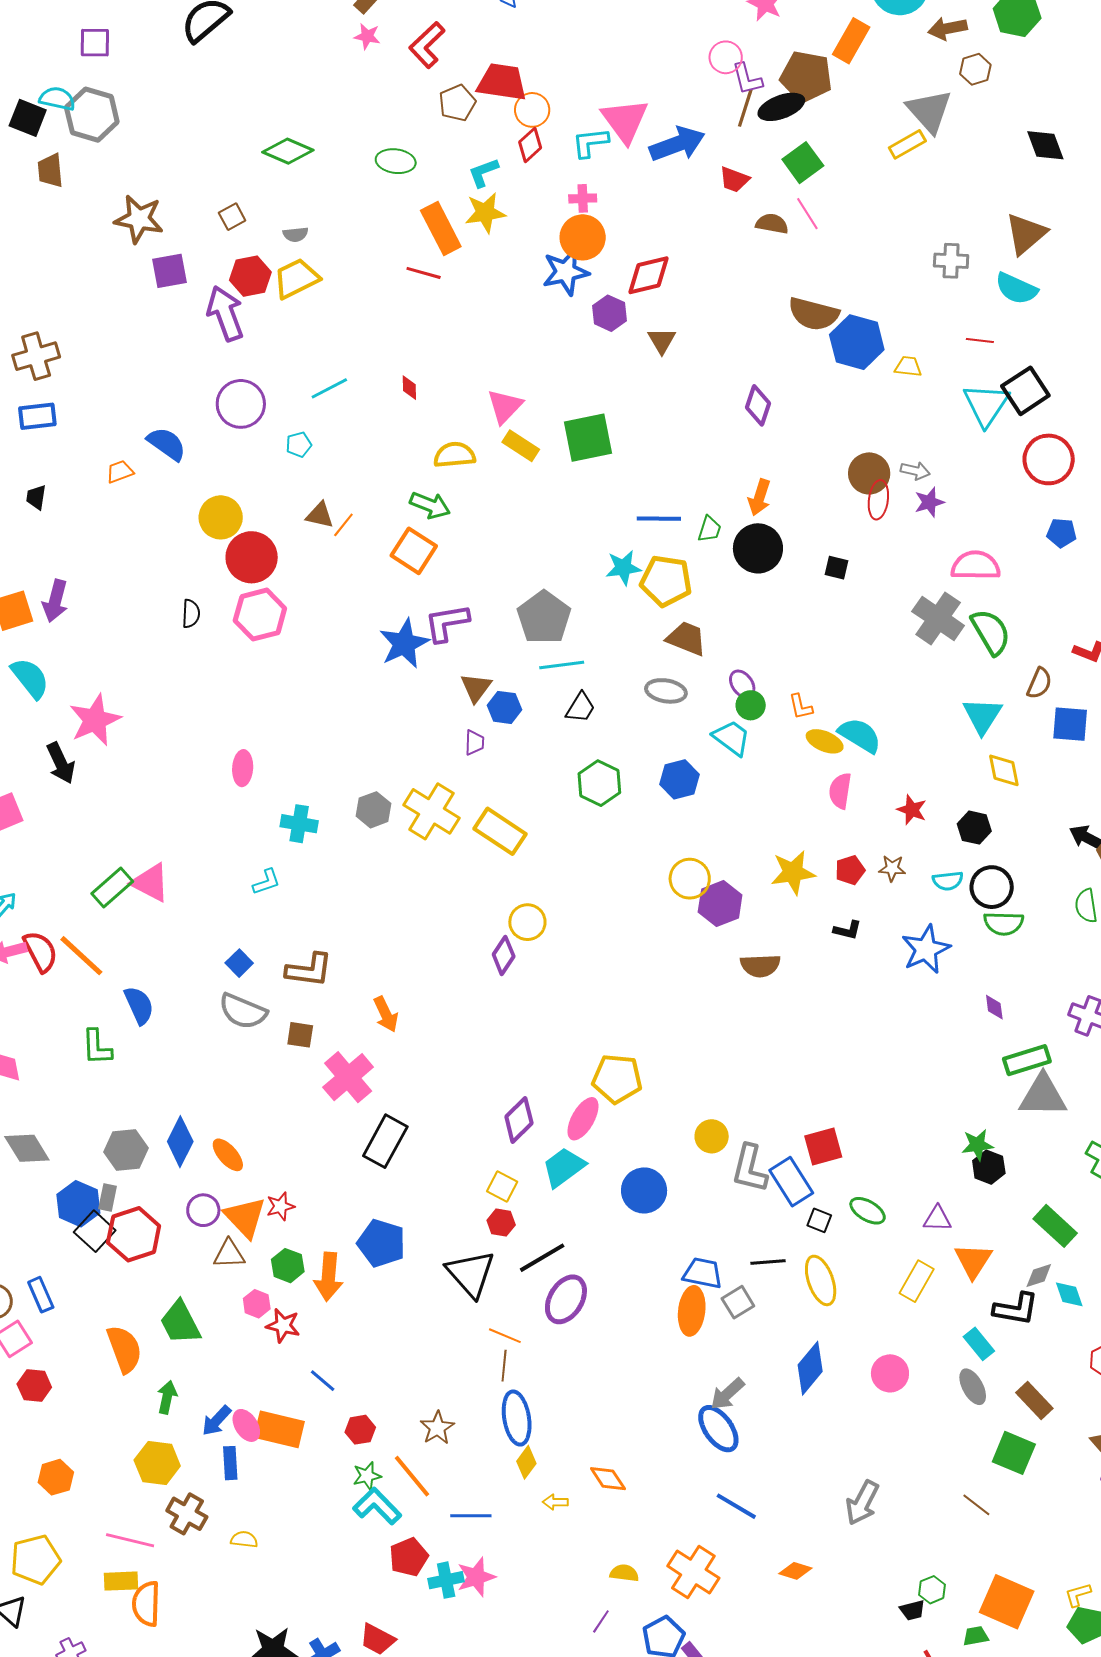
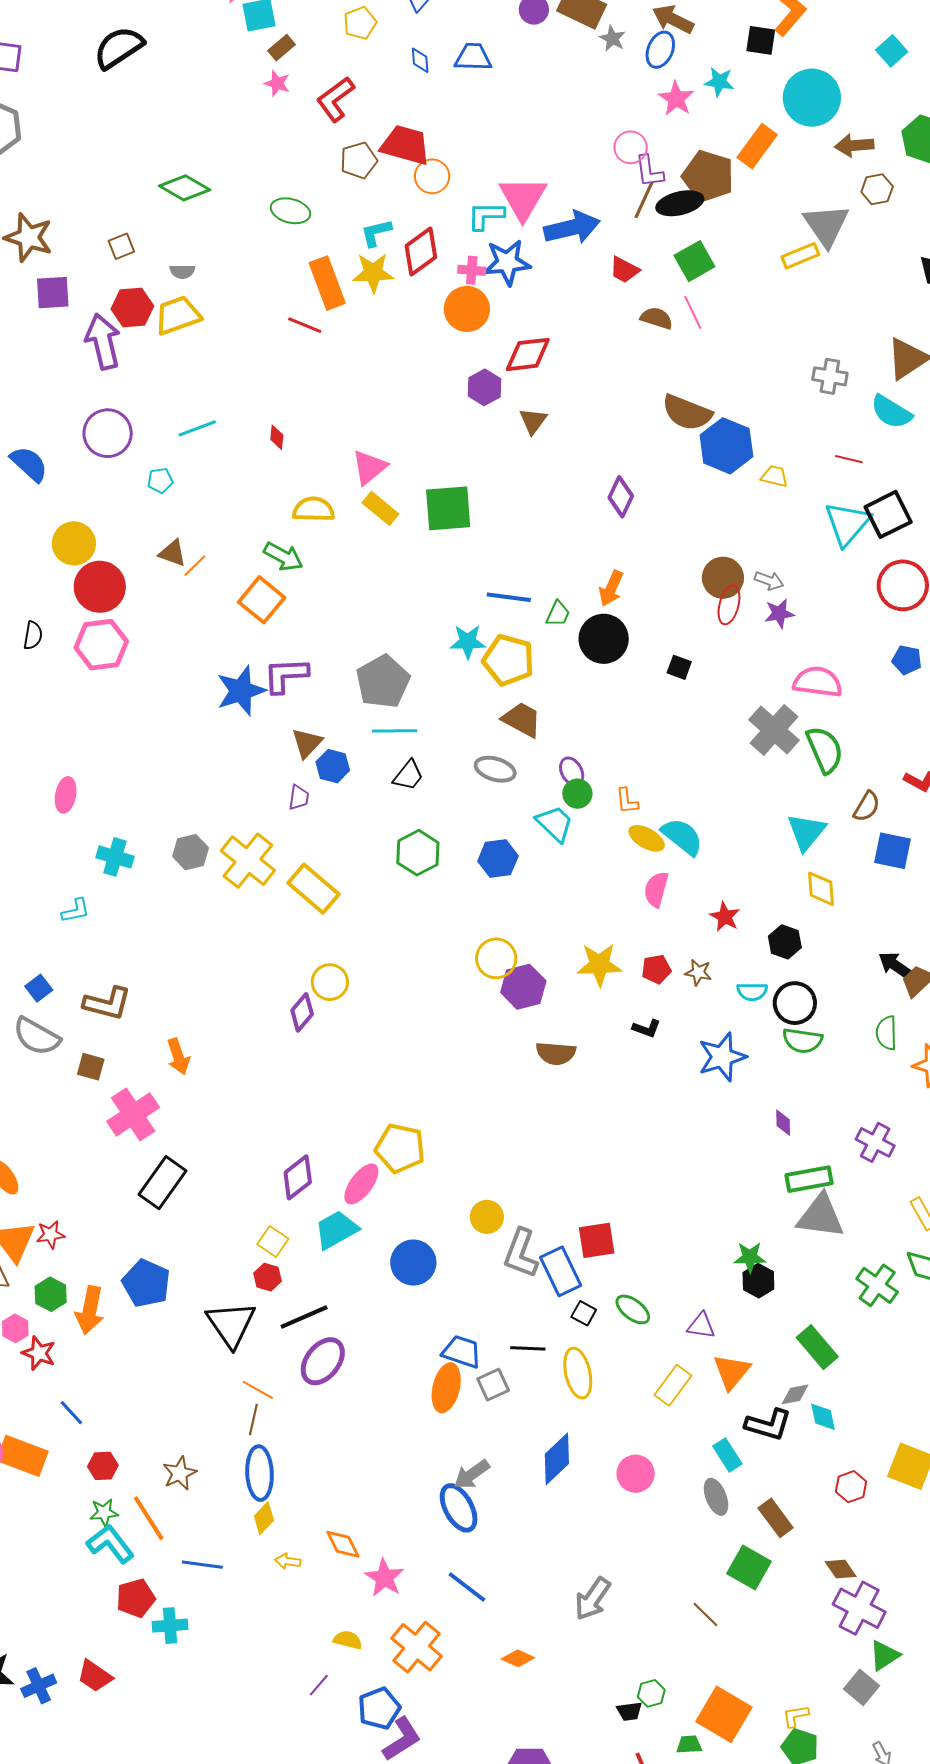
red diamond: (530, 145) -> (421, 252), moved, size x1.4
blue star: (566, 272) -> (507, 262), moved
pink star: (476, 1577) -> (384, 1578), moved, turned -30

